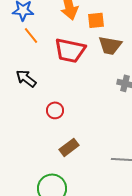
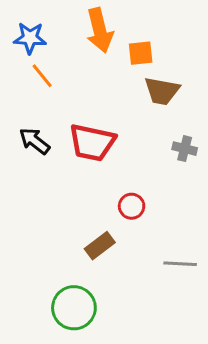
red trapezoid: (70, 50) -> (92, 143), moved
red circle: (55, 110) -> (132, 206), moved

